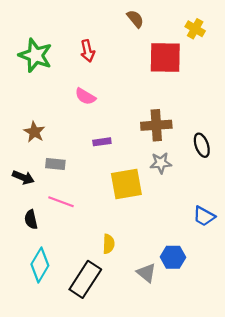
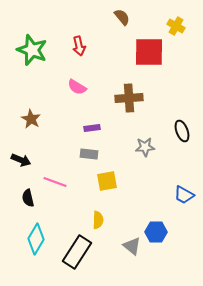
brown cross: (156, 125) -> (129, 98), moved
gray rectangle: (55, 164) -> (89, 154), moved
yellow square: (126, 184) -> (107, 181), moved, size x0.7

